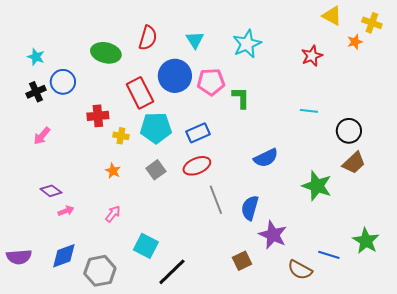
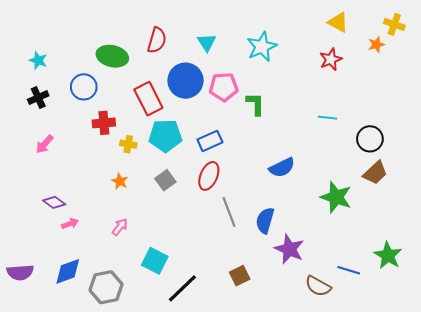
yellow triangle: (332, 16) -> (338, 22), moved
blue circle: (63, 82) -> (84, 87), moved
red ellipse: (197, 166) -> (209, 176), turned -44
brown square: (242, 261) -> (240, 276), moved

